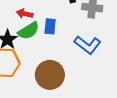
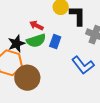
brown circle: (50, 75) -> (27, 78), moved

